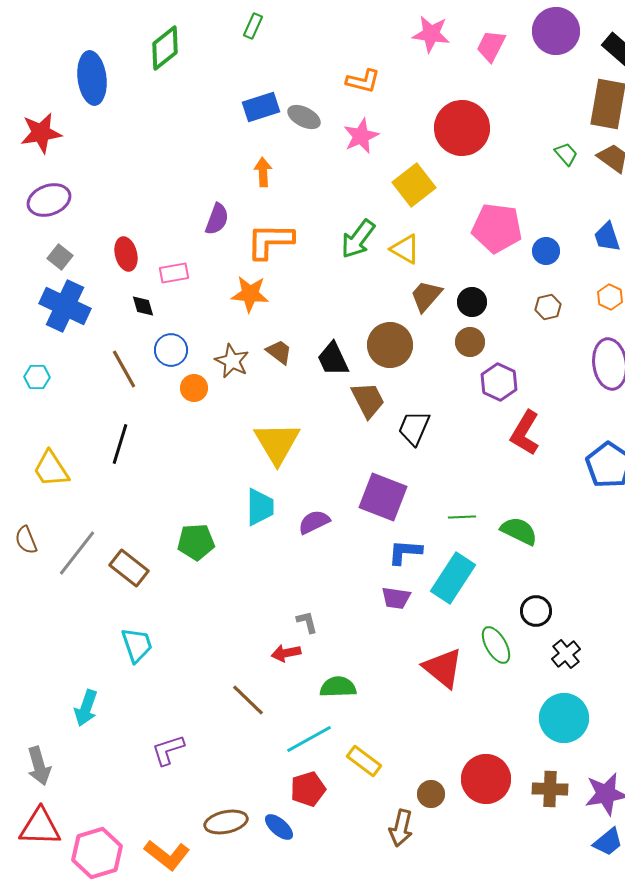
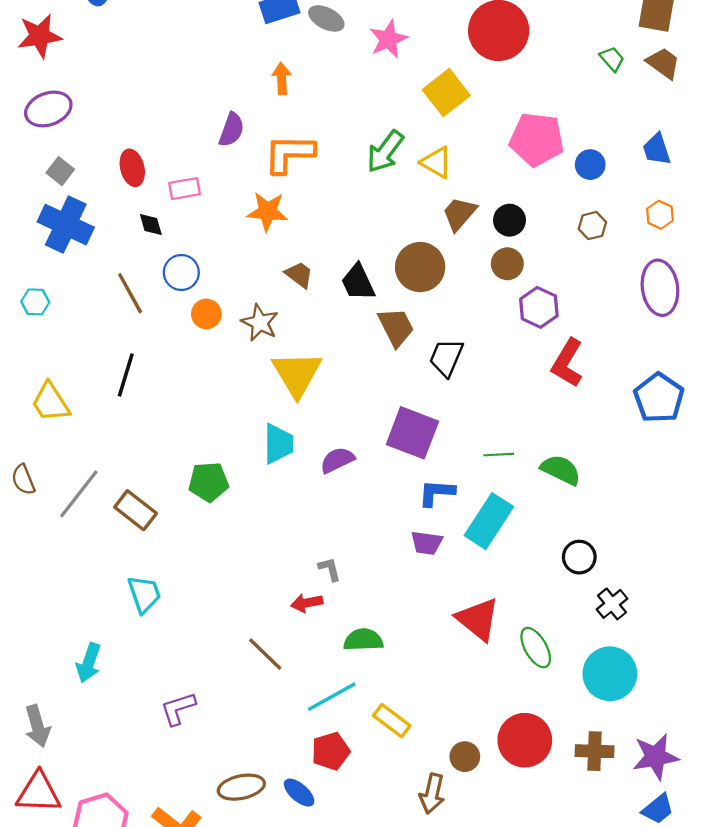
brown star: (232, 361) -> (260, 323), moved
green ellipse: (496, 645) -> (536, 648), moved

